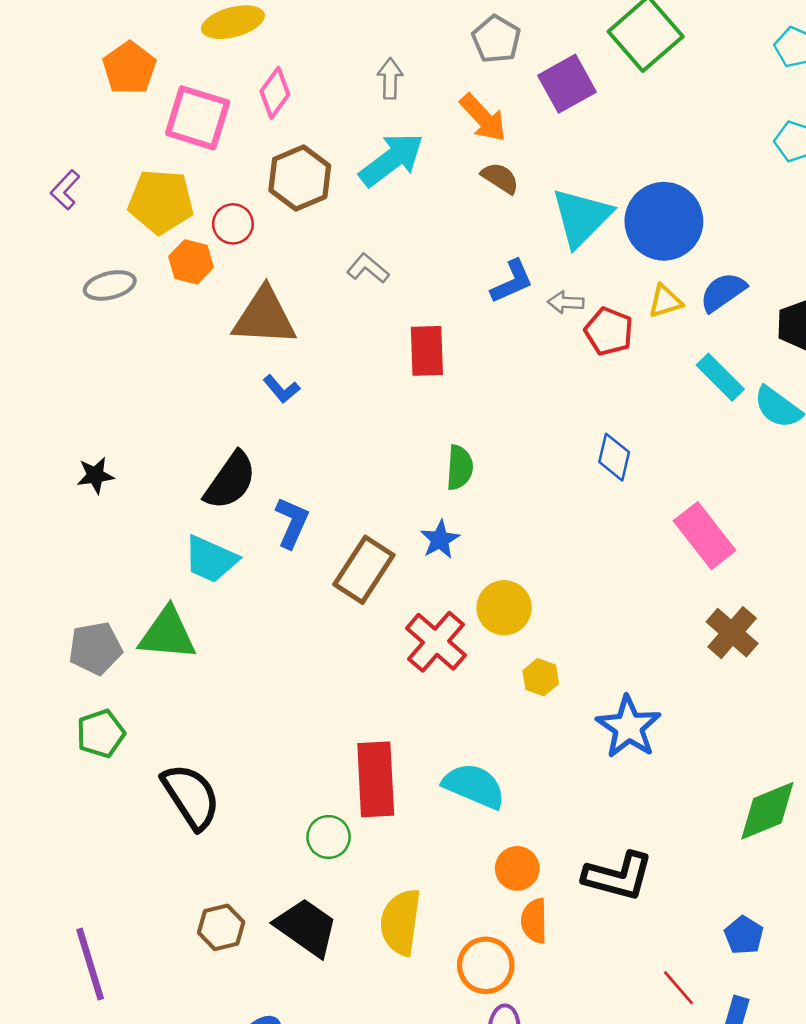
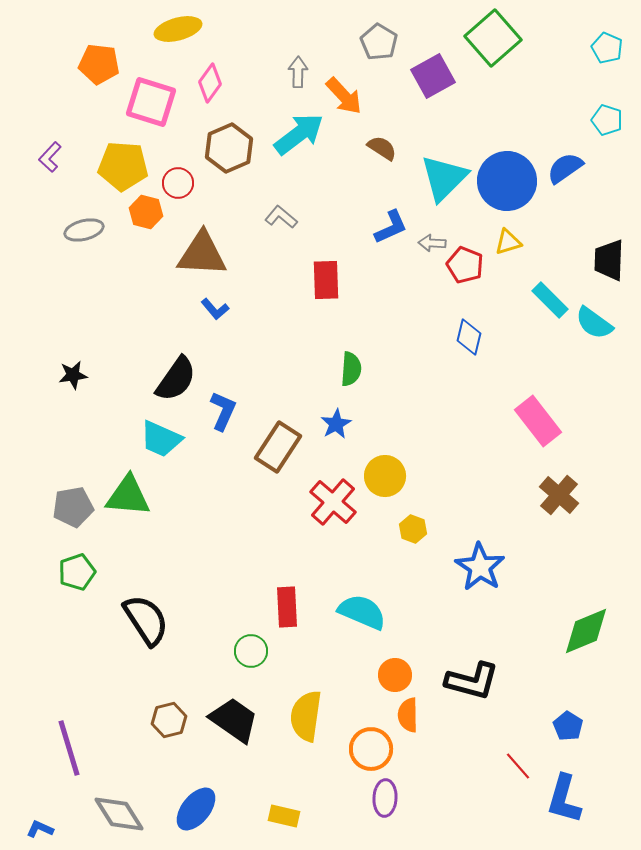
orange pentagon: (129, 68) -> (99, 64), turned -30
orange arrow: (483, 118) -> (344, 96), moved
blue semicircle: (723, 292) -> (565, 168), moved
blue diamond: (614, 457) -> (469, 337), moved
red rectangle: (376, 779) -> (287, 607), size x0.7

